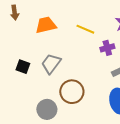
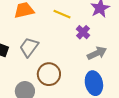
purple cross: (107, 48) -> (83, 32), turned -32

